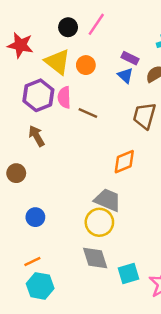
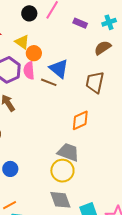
purple rectangle: (130, 58) -> (80, 23), moved
yellow triangle: (58, 62) -> (22, 42), size x0.7
orange circle: (86, 65) -> (34, 53), moved
blue triangle: (125, 76) -> (59, 69), moved, size x1.5

